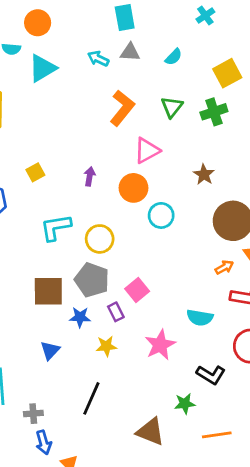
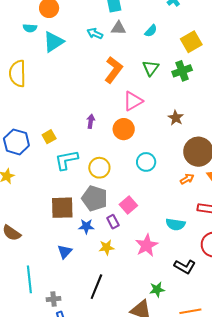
yellow square: (35, 172) -> (49, 137), moved
cyan circle: (161, 215) -> (146, 162), moved
orange arrow: (224, 267) -> (187, 179), moved
green star: (185, 404) -> (157, 290), moved

